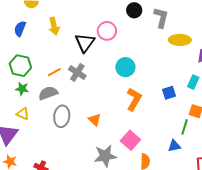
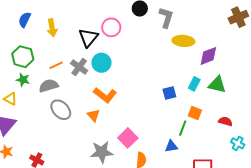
yellow arrow: (54, 26) -> (52, 28), moved
cyan circle: (125, 67) -> (101, 63), moved
orange L-shape: (134, 99) -> (105, 95), moved, turned 95
yellow triangle: (23, 114) -> (10, 99), moved
gray ellipse: (62, 116) -> (61, 110), turned -55

